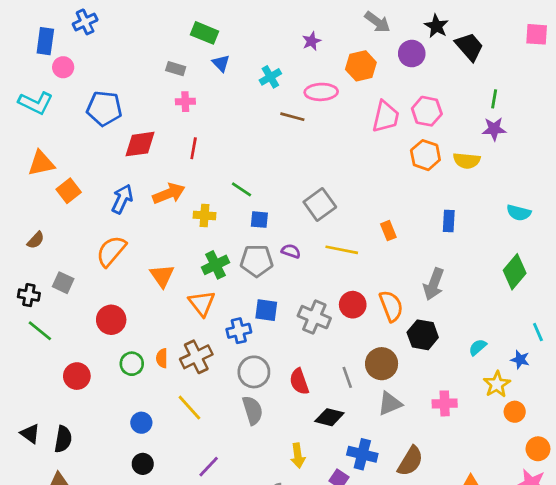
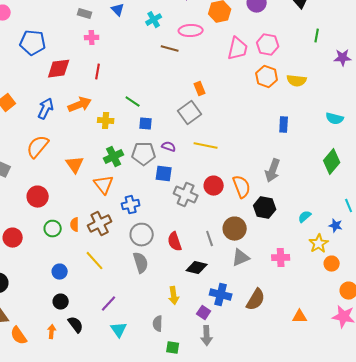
purple star: (494, 129) -> (343, 58), moved
orange rectangle: (388, 231) -> (200, 89), moved
blue square: (266, 310) -> (164, 174), moved

